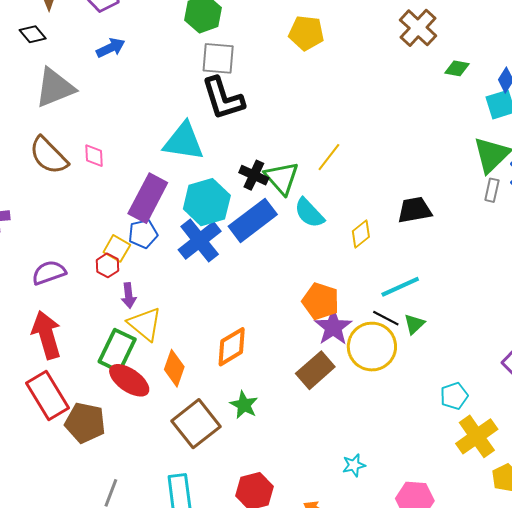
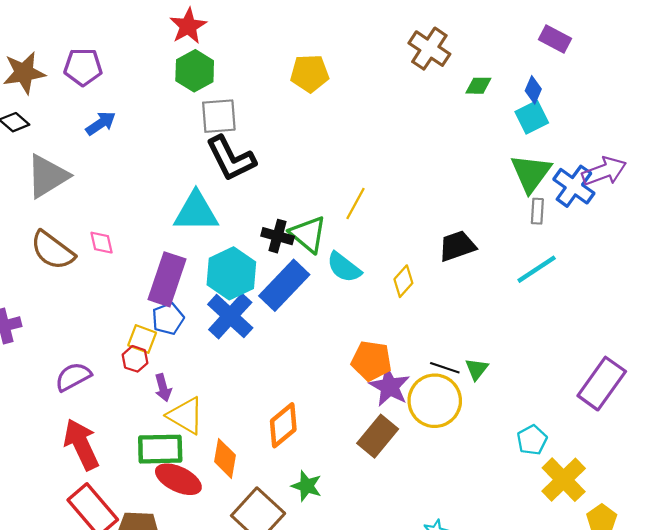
cyan line: (400, 287) -> (537, 269), moved
green rectangle: (117, 350) -> (160, 449), turned 72

